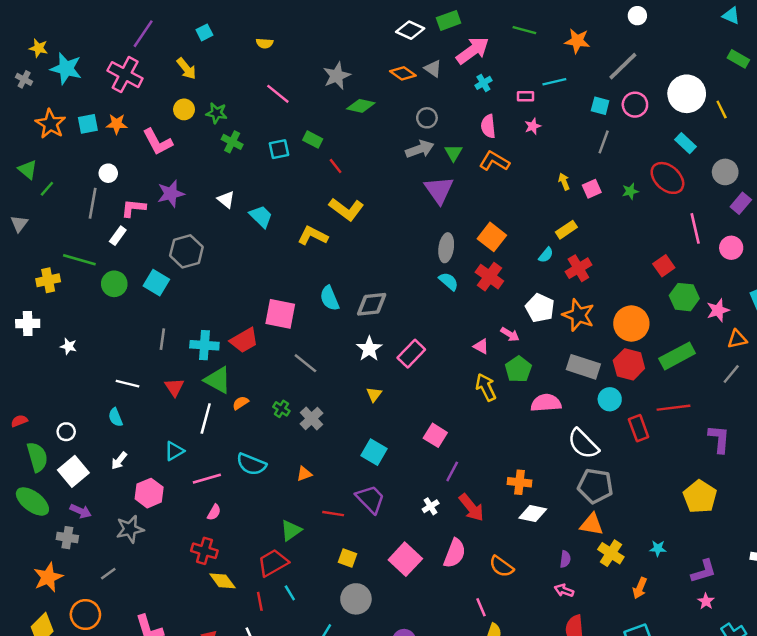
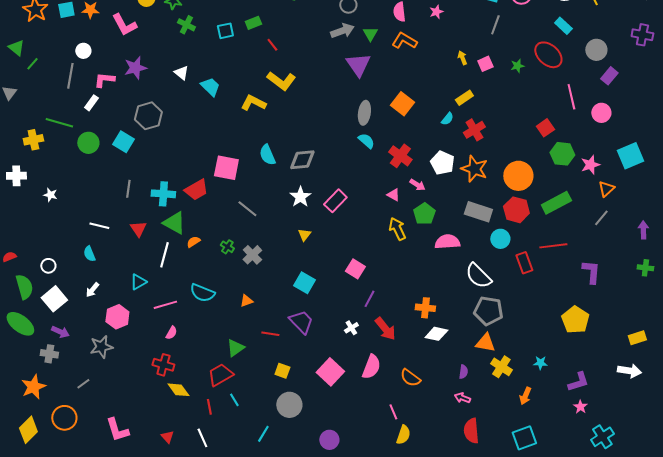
green rectangle: (313, 139) -> (253, 23), turned -49
red cross: (489, 277) -> (400, 156), moved
orange triangle: (737, 339) -> (606, 189), turned -30

